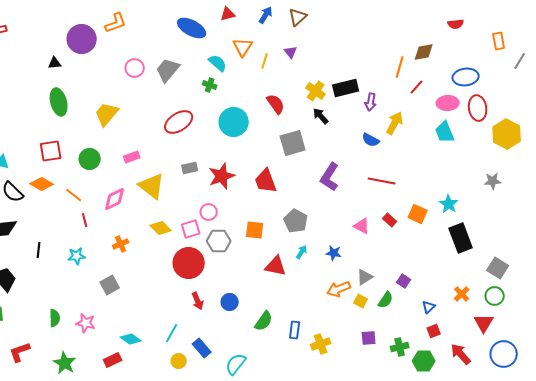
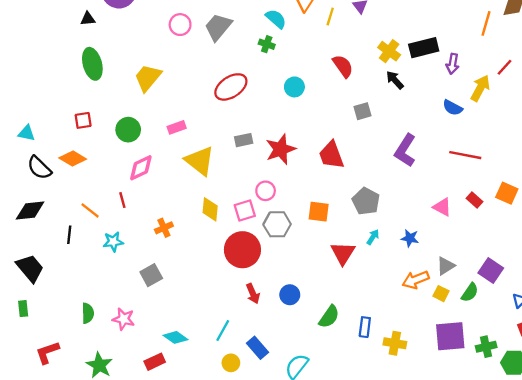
red line: (417, 87) -> (505, 67), moved
cyan circle: (234, 122) -> (294, 87), size x0.6
gray square: (293, 143) -> (363, 111), size x0.6
red square: (51, 151) -> (83, 120), size x0.7
orange line: (74, 195) -> (90, 210), moved
pink diamond: (115, 199) -> (141, 168), moved
yellow diamond: (161, 228) -> (210, 209), turned 50
red triangle: (276, 266) -> (343, 253), turned 50
purple square: (404, 281) -> (491, 270), size x1.5
purple square: (369, 338) -> (450, 336), size x1.8
yellow cross: (321, 344) -> (395, 343), turned 30

